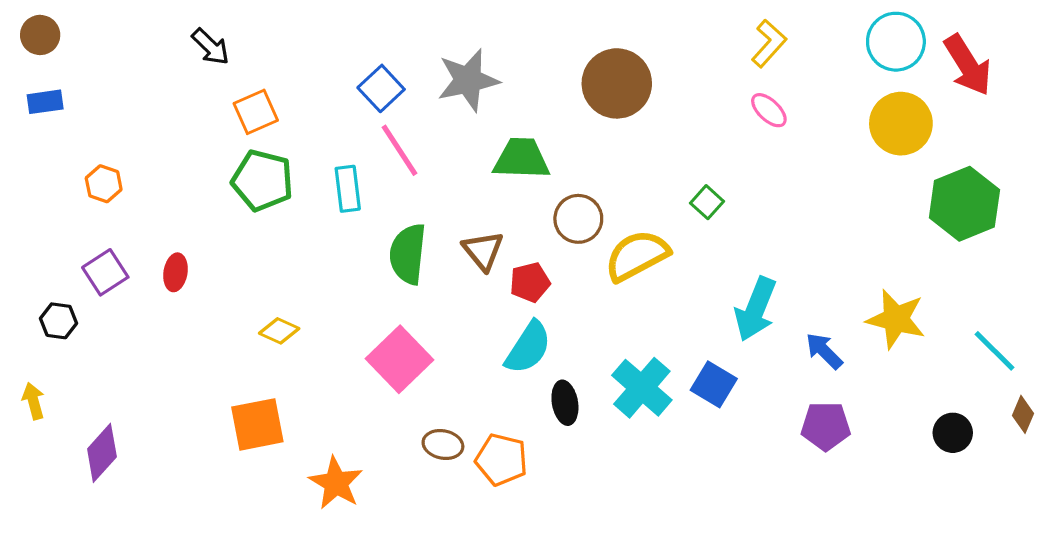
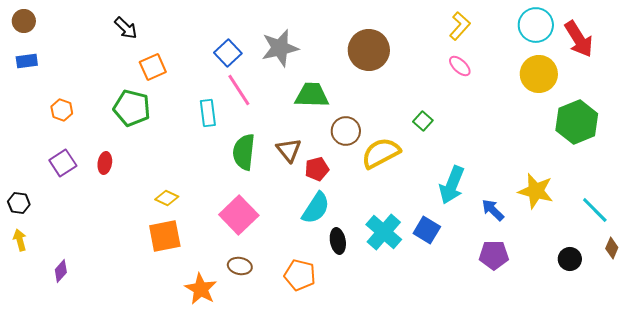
green pentagon: (262, 180) -> (132, 108), moved
black hexagon: (59, 321) -> (19, 203), moved
orange square: (257, 424) -> (165, 236), moved
brown ellipse: (443, 445) -> (240, 266), moved
purple diamond: (102, 453) -> (61, 271), size x0.7

